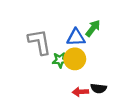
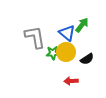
blue triangle: (76, 37) -> (67, 33), turned 42
black semicircle: (99, 88) -> (87, 59), moved, turned -40

